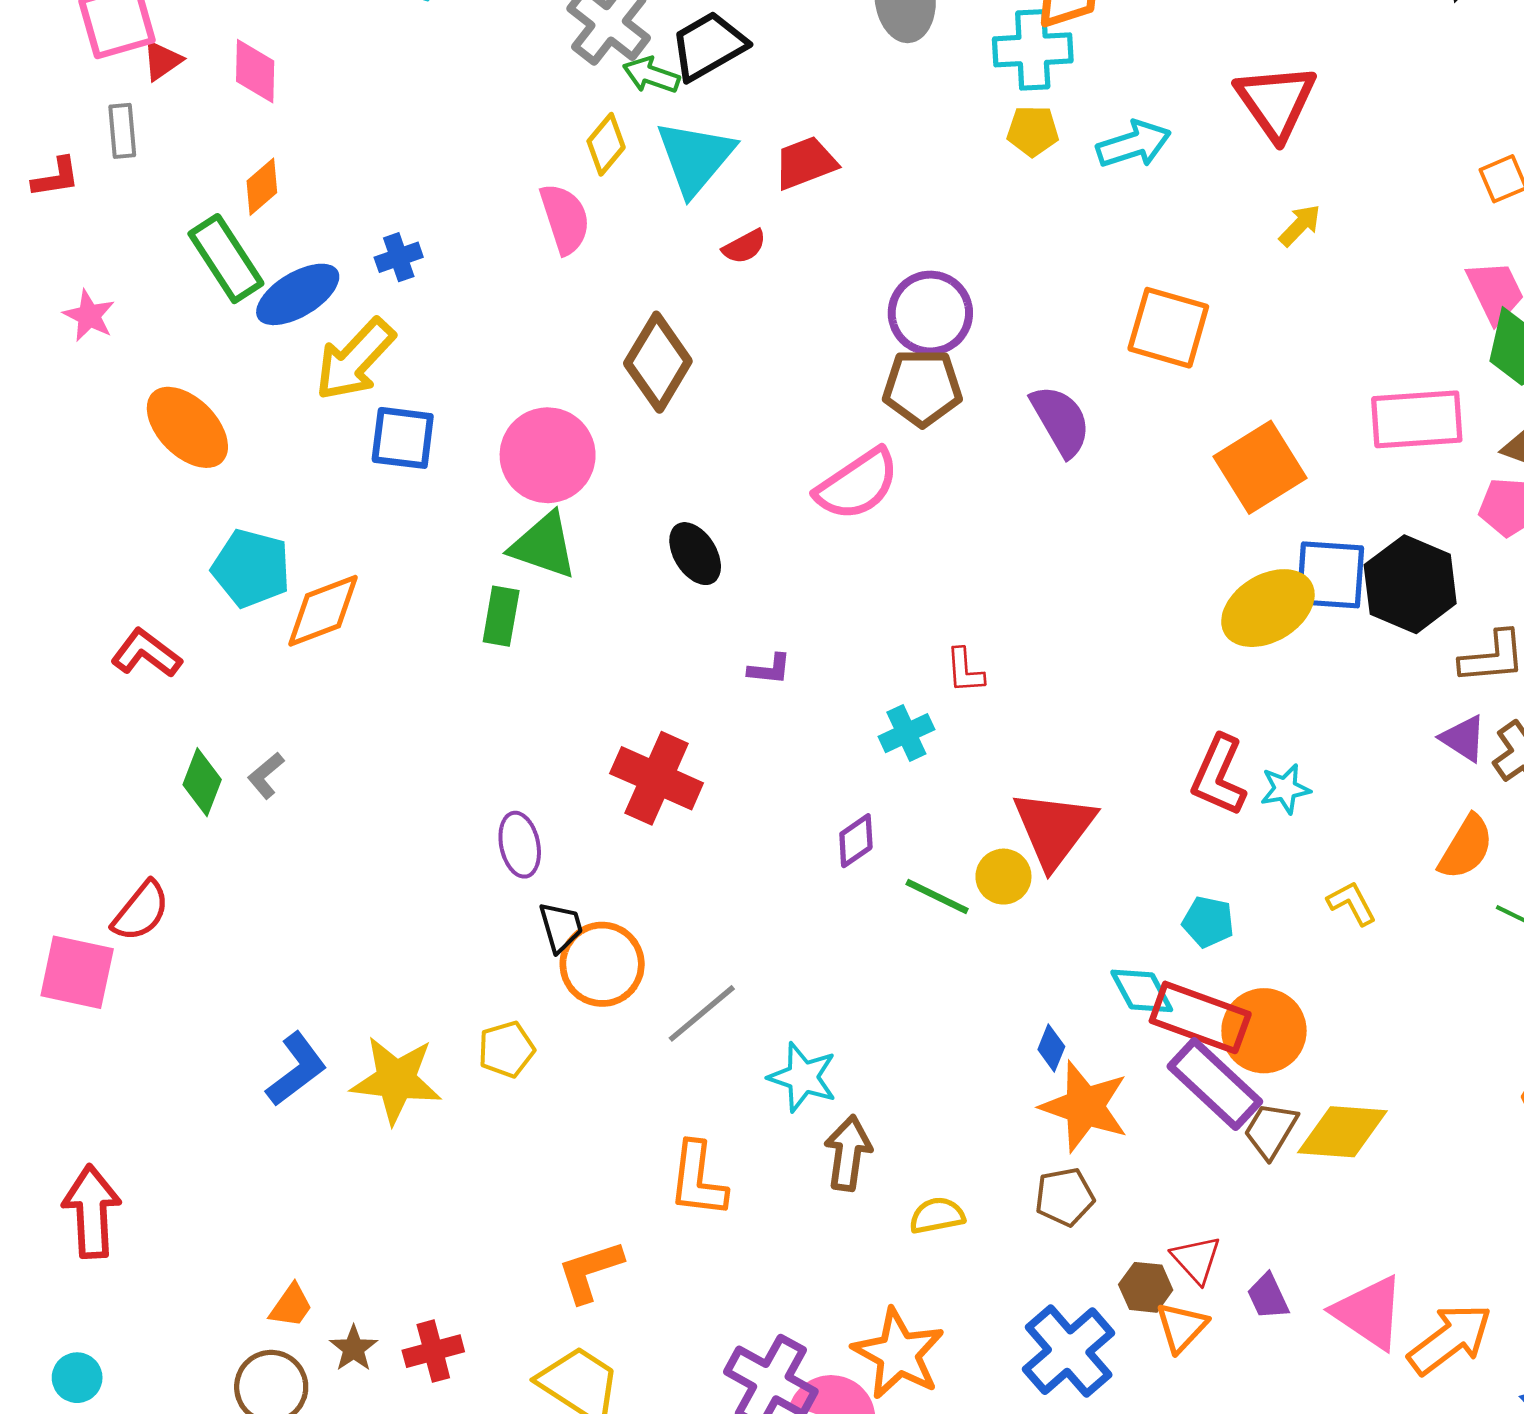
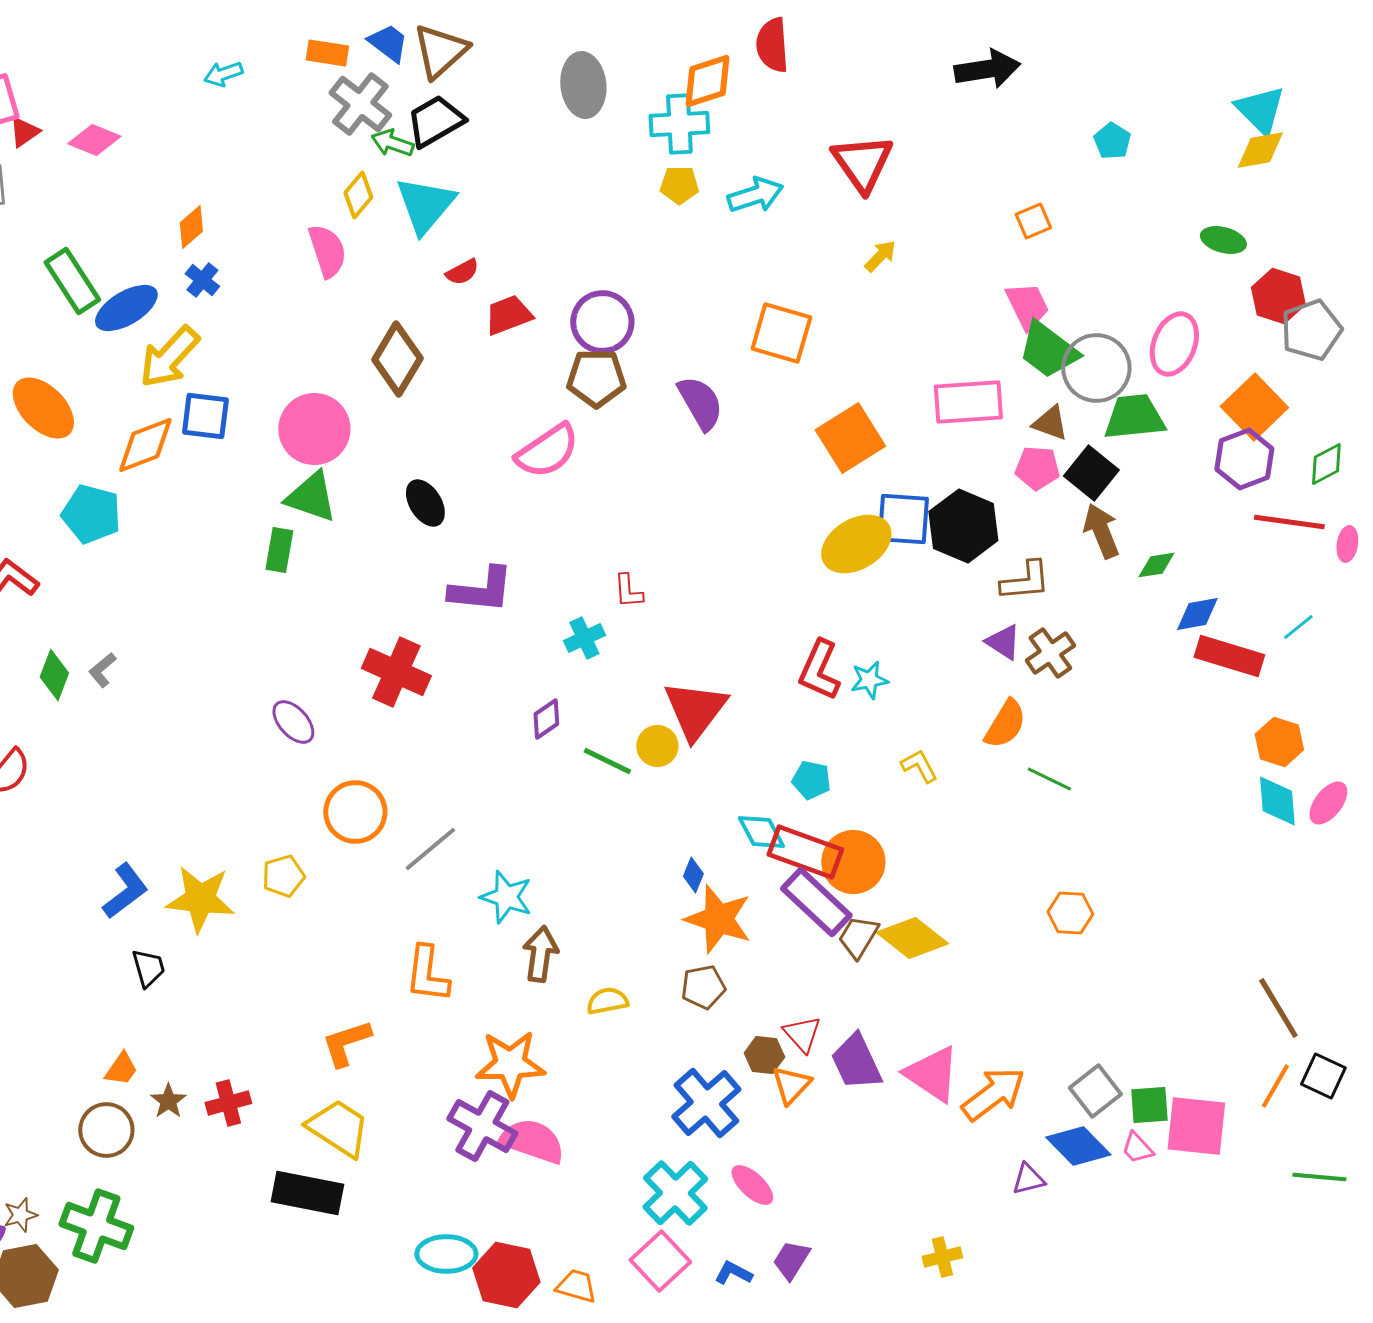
pink diamond: (255, 71) -> (94, 140), turned -69
red trapezoid: (805, 163) -> (508, 315), moved
orange diamond: (262, 187) -> (191, 227), moved
blue cross: (399, 257) -> (202, 280), turned -32
orange diamond: (323, 611) -> (145, 445), moved
purple L-shape: (770, 669) -> (481, 590), size x2.0
purple ellipse: (520, 845) -> (293, 722), turned -30
black trapezoid: (561, 927) -> (148, 968), moved
yellow diamond: (1342, 1132) -> (912, 938), turned 34
purple trapezoid: (1268, 1297) -> (856, 1062), size x1.6
orange star: (898, 1354) -> (510, 1064), moved, turned -30

